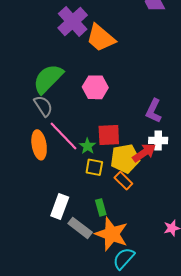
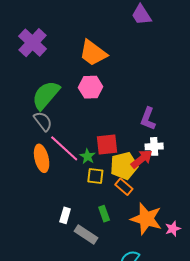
purple cross: (73, 21) -> (33, 43), moved
pink hexagon: (95, 87) -> (91, 87), moved
white rectangle: (60, 206) -> (65, 215), size x0.7
orange star: (112, 234) -> (146, 219), moved

